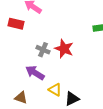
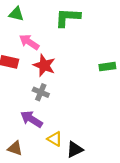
red star: (64, 49) -> (44, 65), moved

